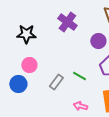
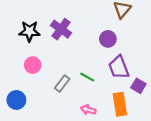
purple cross: (67, 22) -> (61, 29), moved
blue circle: (18, 84) -> (16, 100), moved

